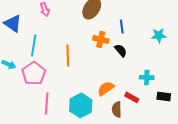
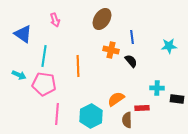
pink pentagon: (34, 73) -> (44, 84), turned -30
black rectangle: (164, 96) -> (177, 99), moved
red rectangle: (132, 97) -> (142, 108), turned -32

